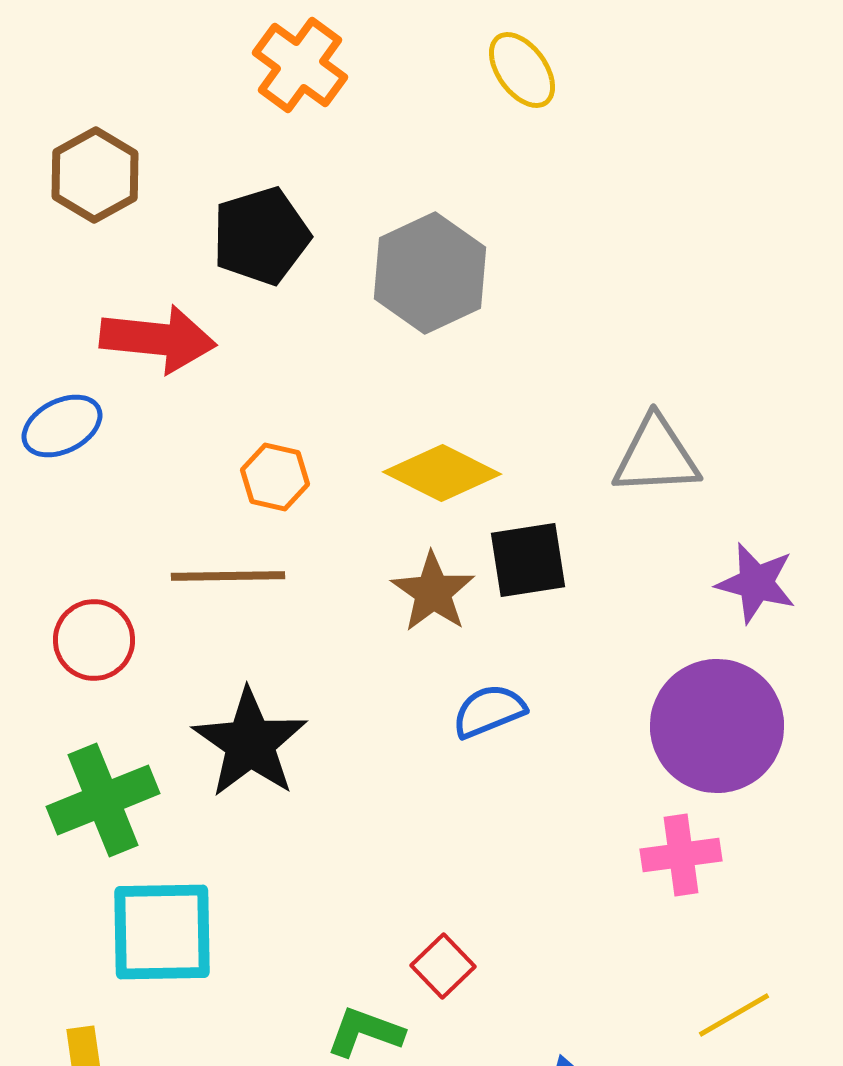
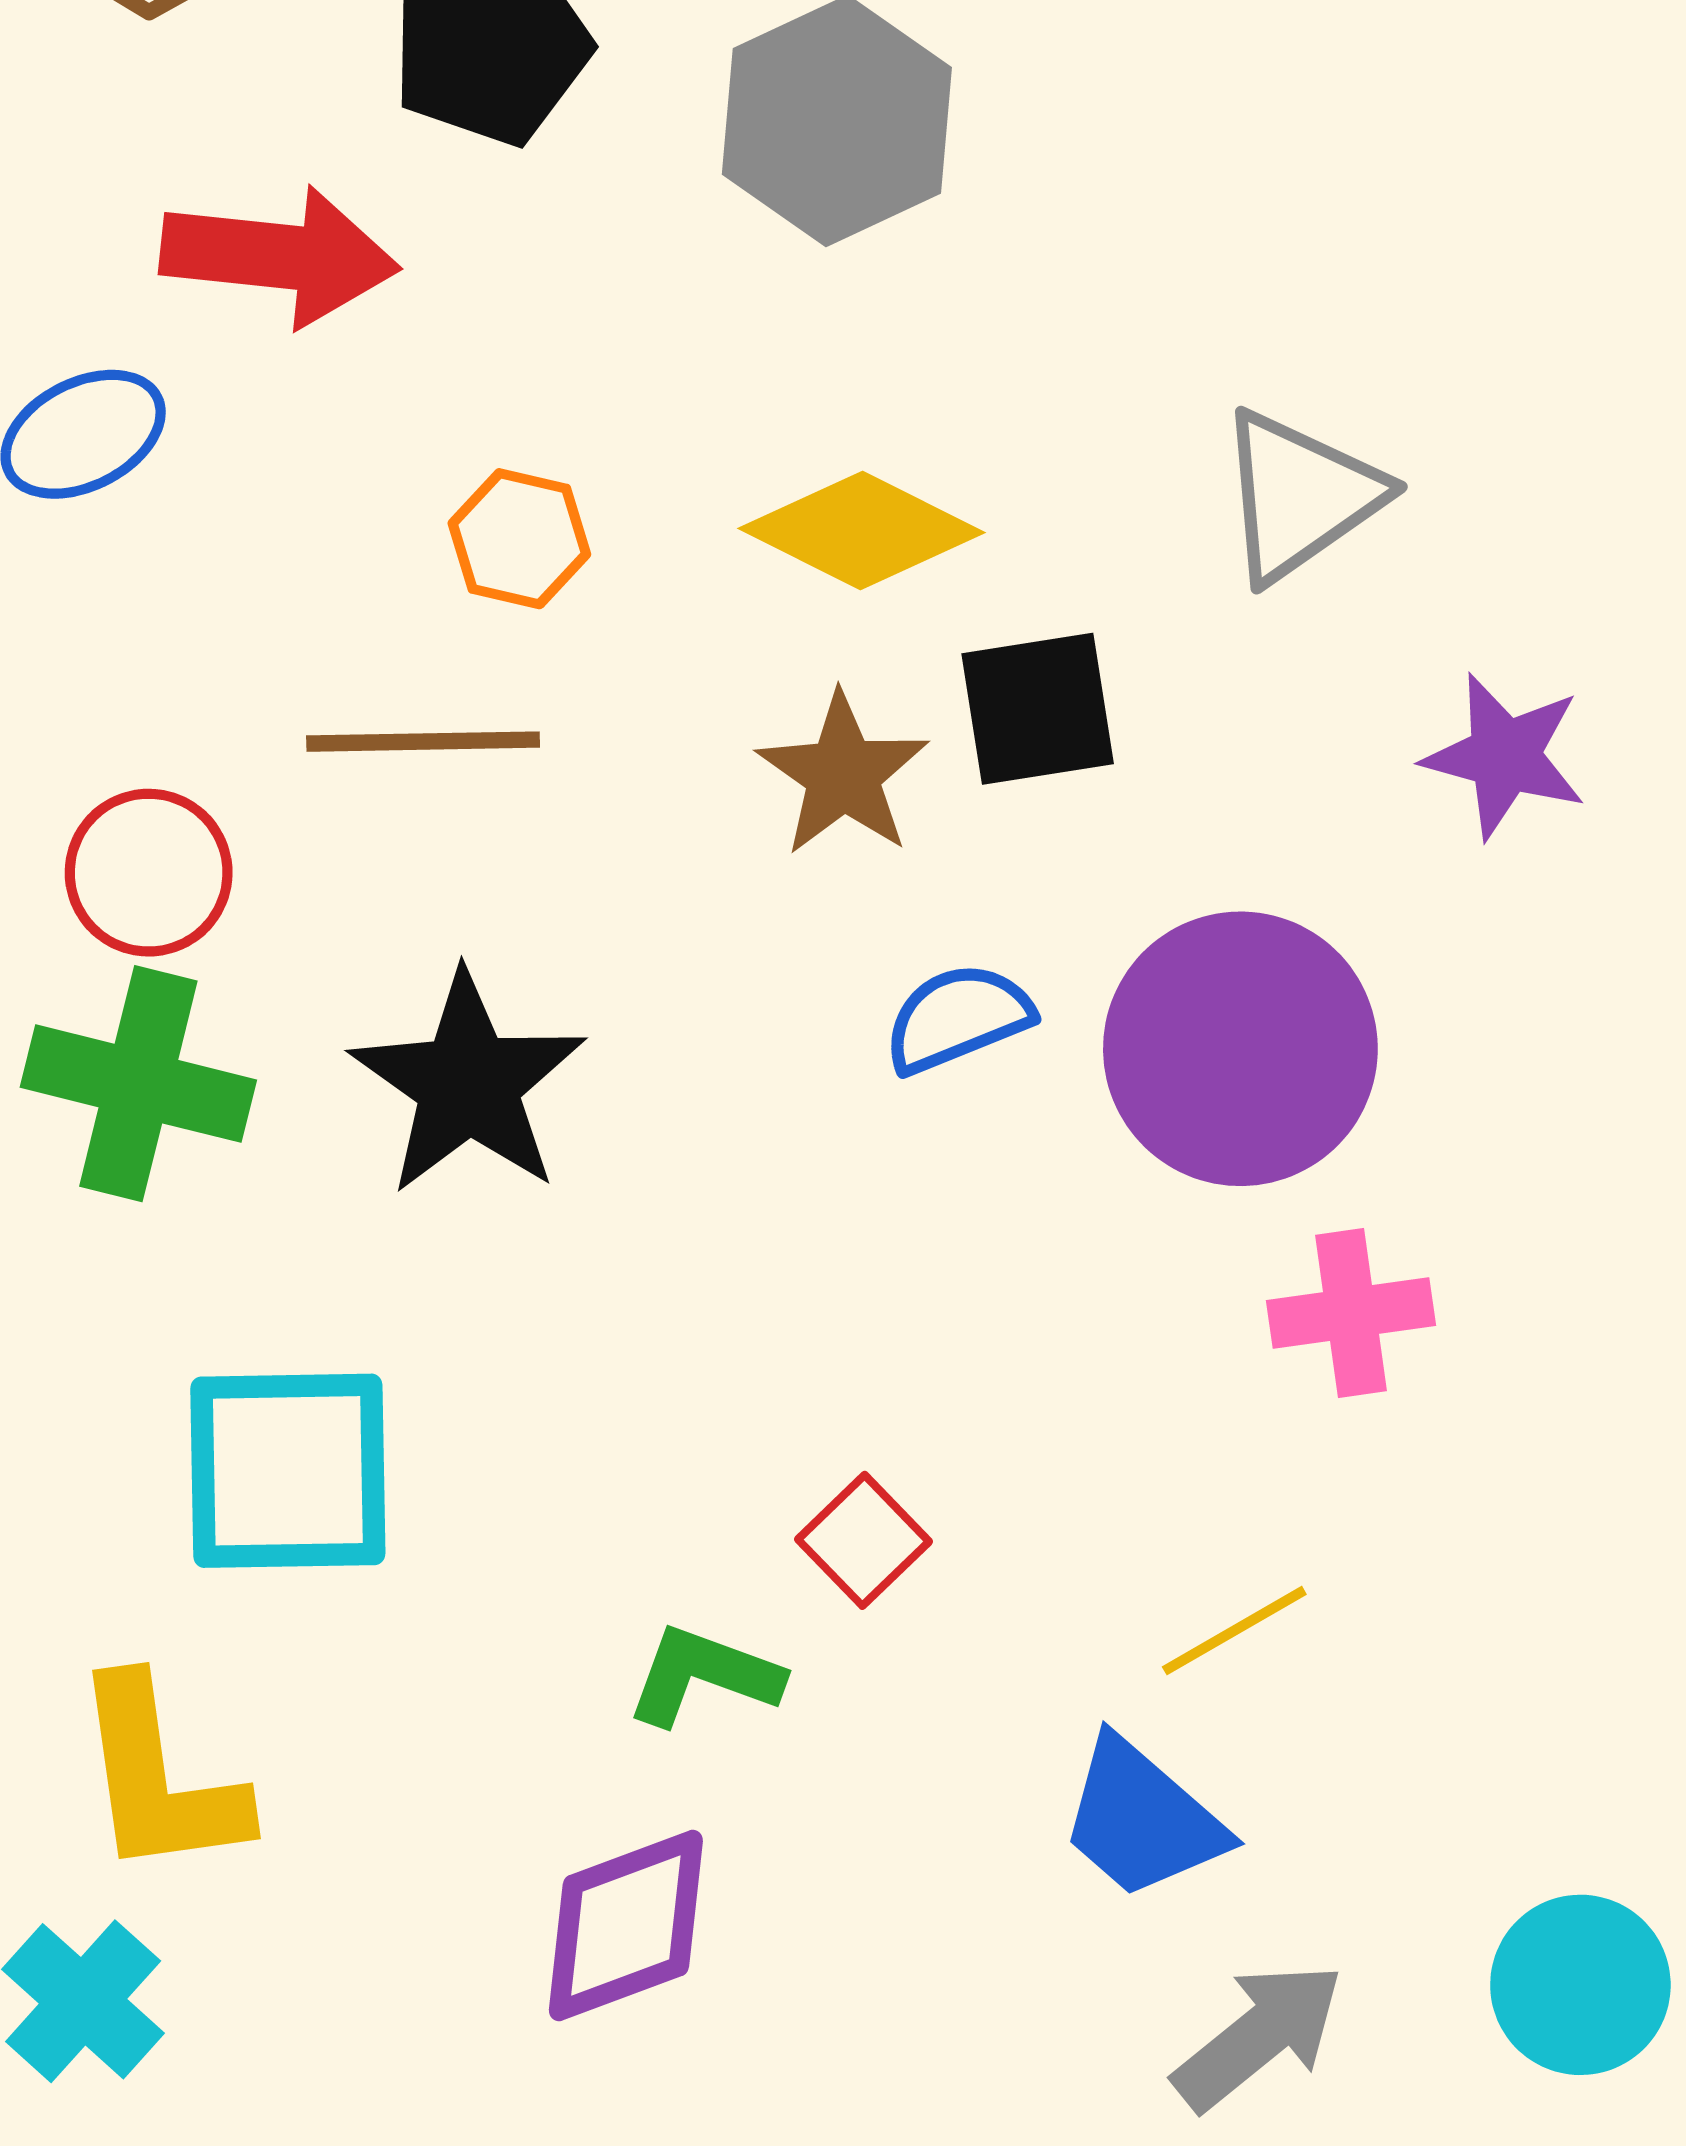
gray triangle: (656, 456) -> (1300, 496), turned -32
purple circle: (717, 726) -> (1240, 1049), moved
green cross: (103, 800) -> (138, 1084), moved, turned 36
yellow line: (734, 1015) -> (1234, 1631), moved

